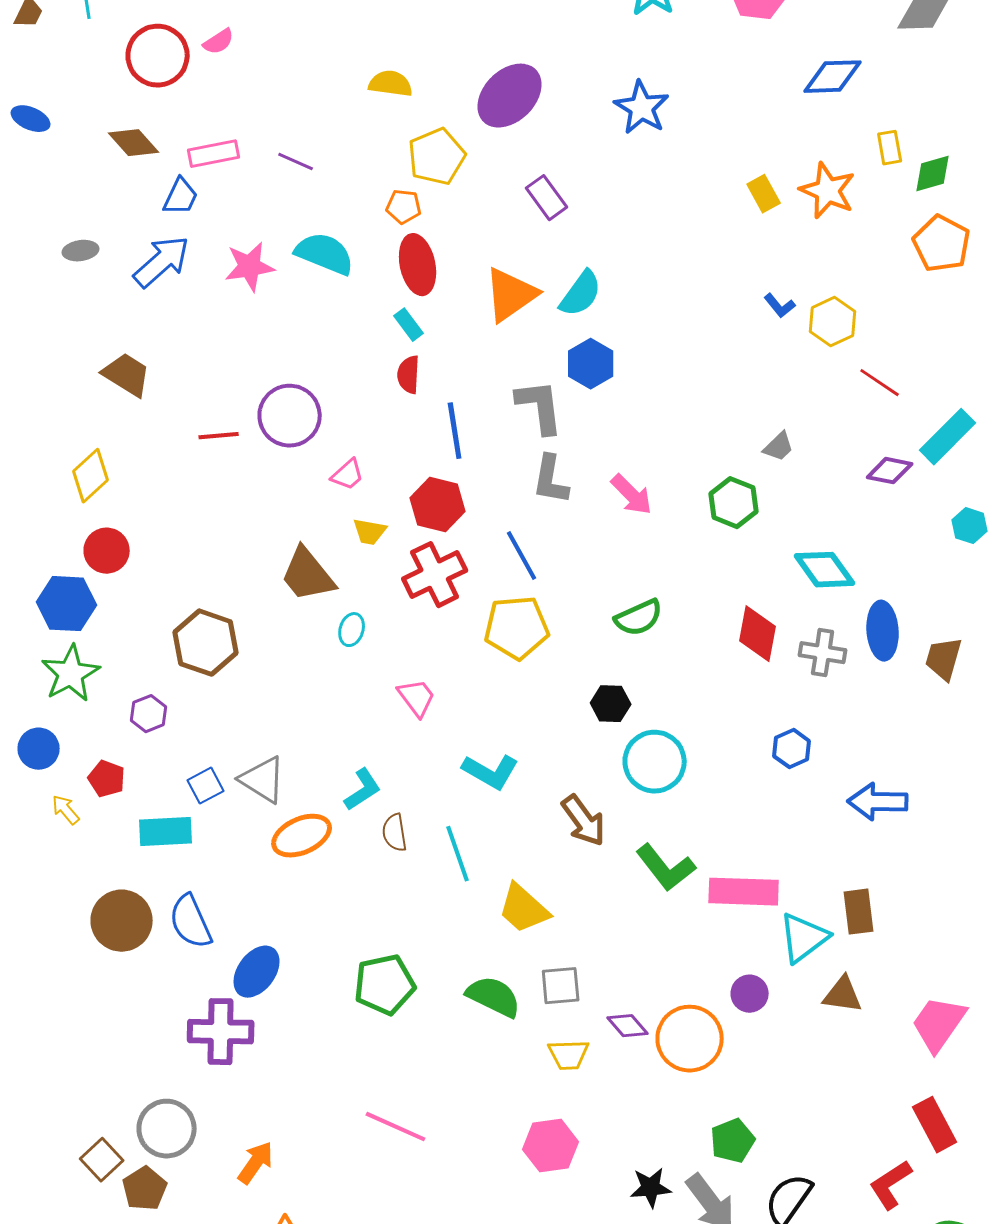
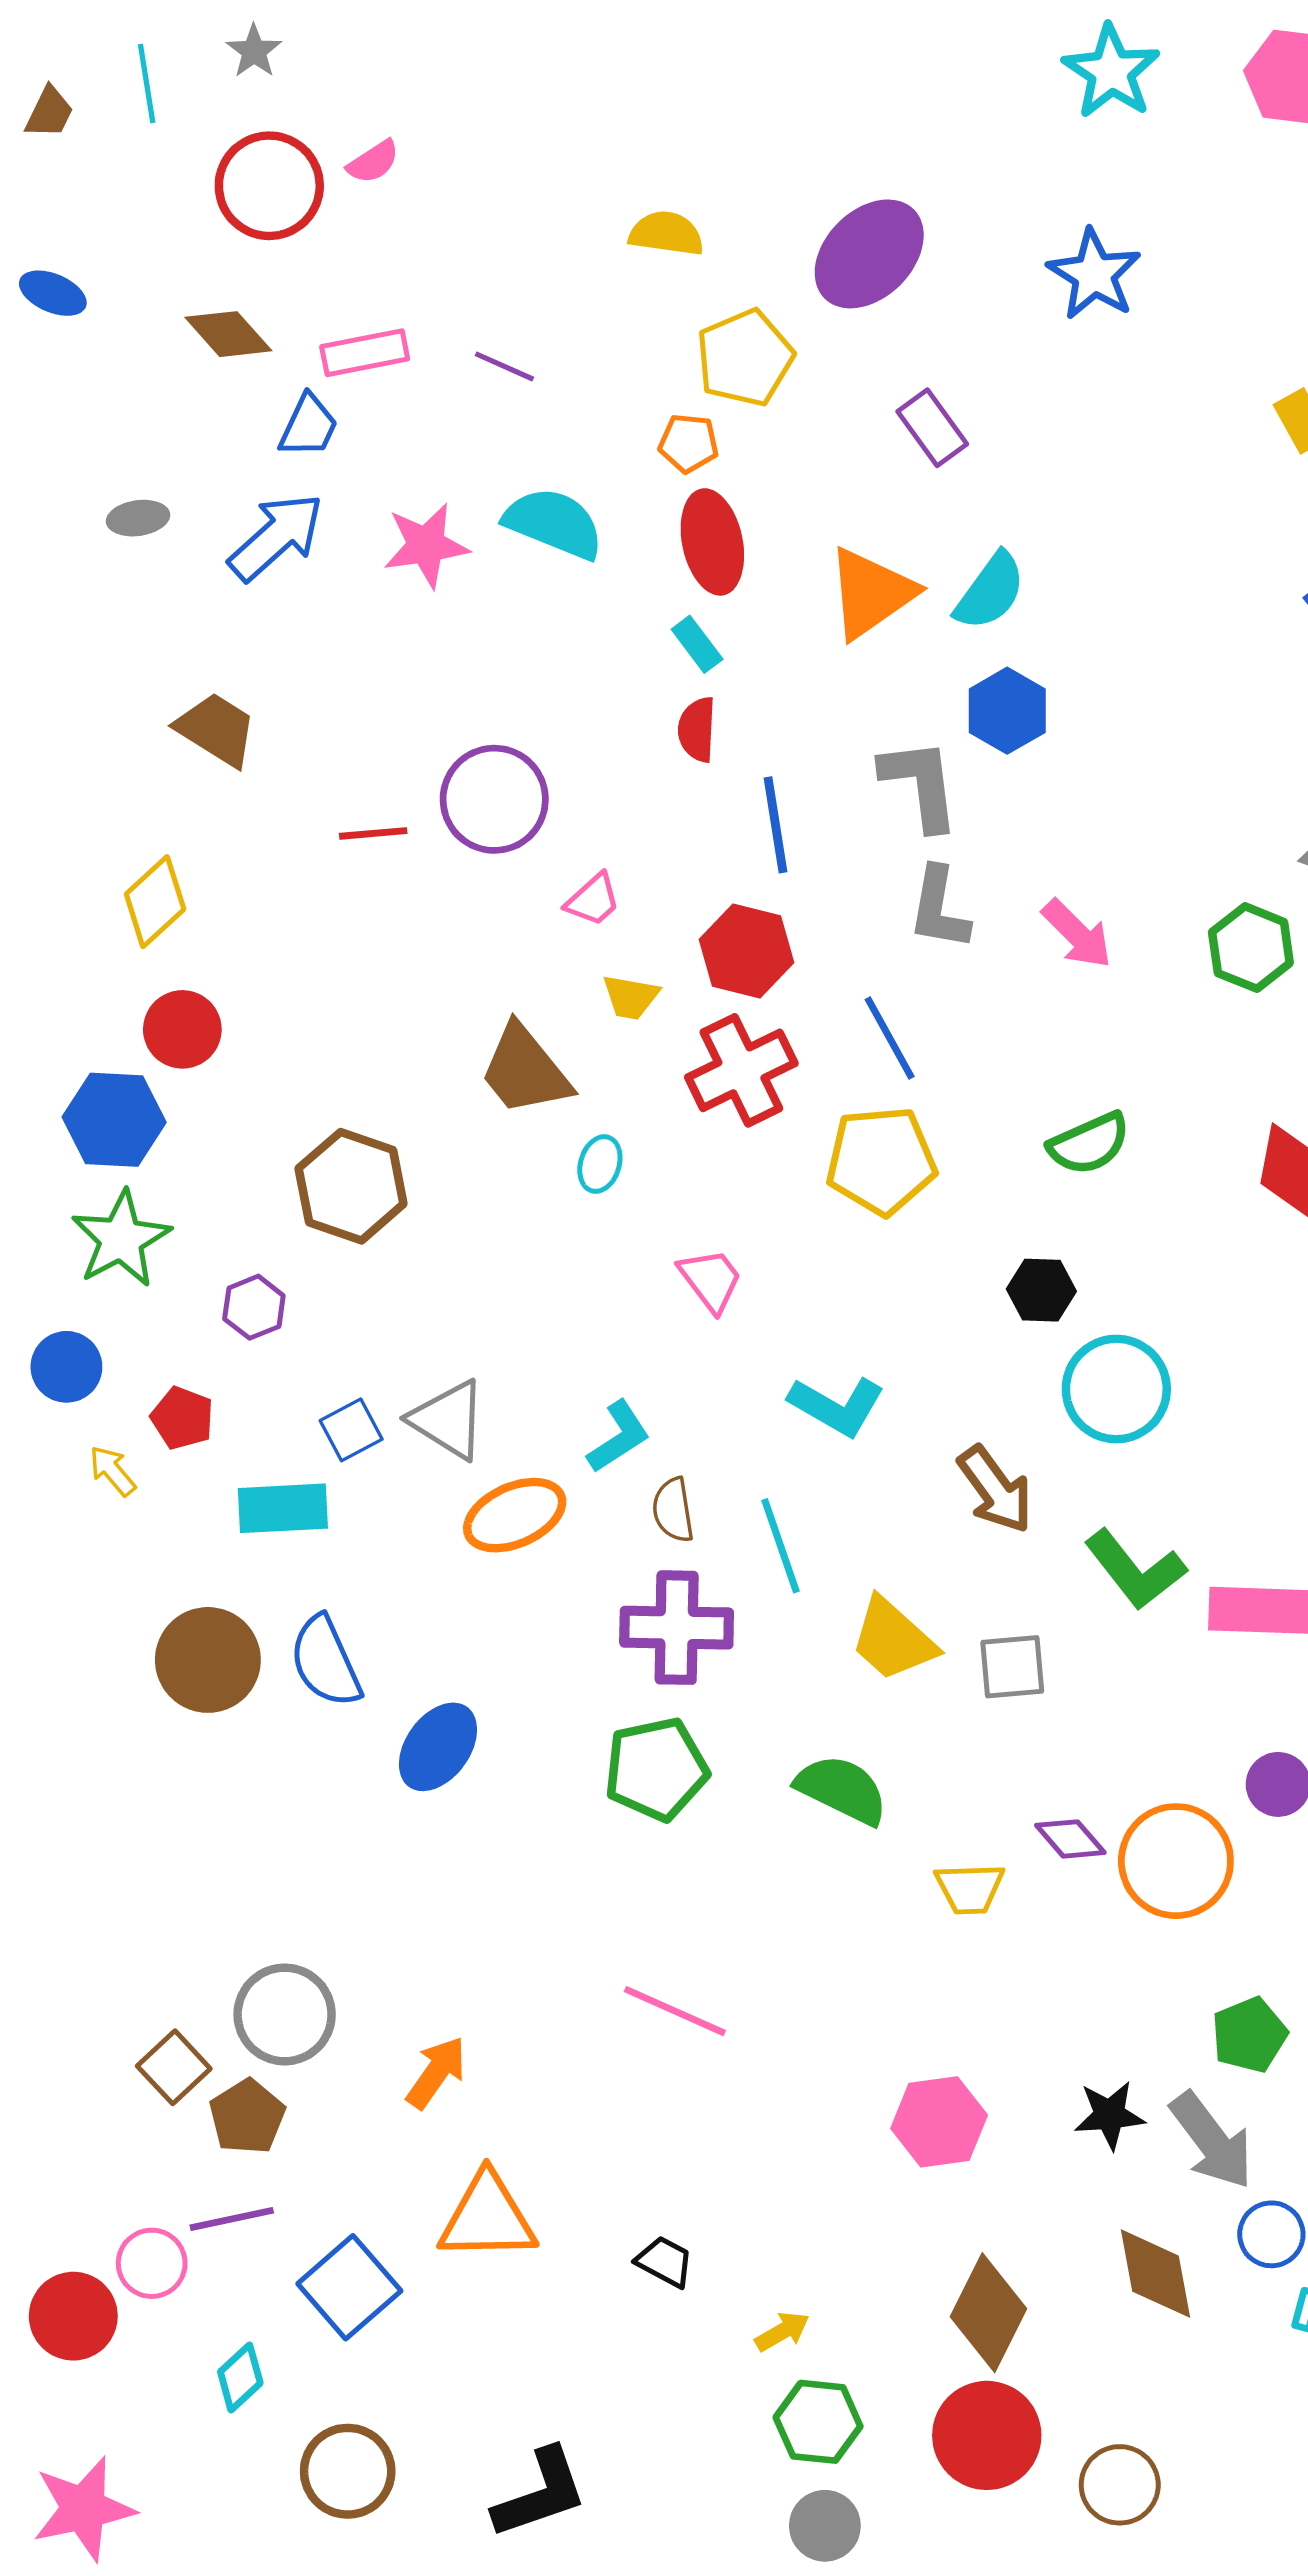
gray square: (561, 986) -> (1012, 1667), moved
purple cross: (221, 1032) -> (677, 1628), moved
pink hexagon: (551, 1146) -> (939, 2122), moved

